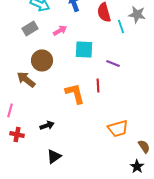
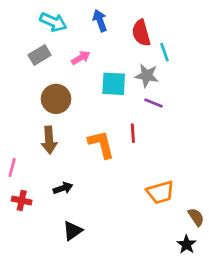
gray star: (137, 14) -> (147, 76), moved
brown arrow: (26, 79) -> (49, 140), moved, turned -132

